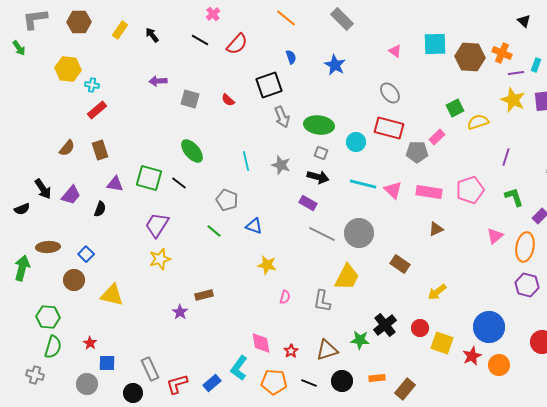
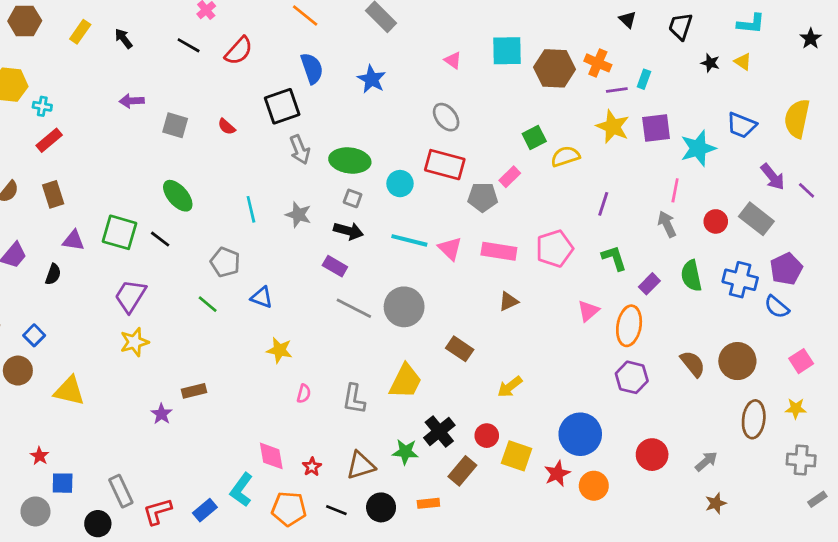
blue semicircle: (291, 57) -> (312, 68), size x1.6
yellow trapezoid: (347, 277) -> (405, 381), moved
brown rectangle: (405, 389) -> (462, 471), moved

